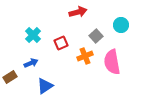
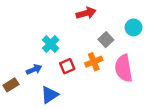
cyan cross: (33, 35) -> (51, 44), moved
red square: (61, 43) -> (67, 66), moved

